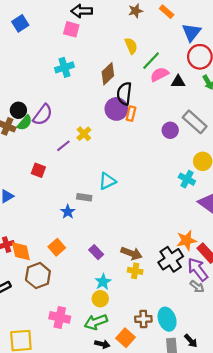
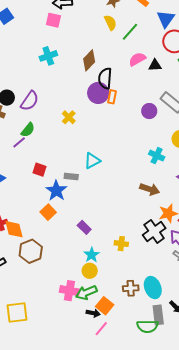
yellow semicircle: (131, 46) -> (110, 23), moved
green line: (151, 61) -> (130, 32), moved
green semicircle: (25, 123) -> (28, 130), moved
purple line: (63, 146) -> (19, 142), moved
red square: (38, 170) -> (40, 170), moved
cyan cross: (187, 179) -> (157, 156), moved
blue star: (68, 212) -> (56, 191), size x1.5
orange square: (57, 247) -> (48, 212), moved
brown arrow: (131, 253) -> (150, 189), moved
pink cross: (60, 317) -> (69, 291), moved
orange square: (126, 338) -> (105, 306), moved

